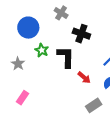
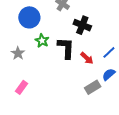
red arrow: (84, 78) -> (87, 58), moved
gray rectangle: (94, 105) -> (93, 87), moved

